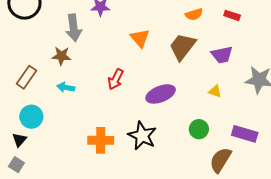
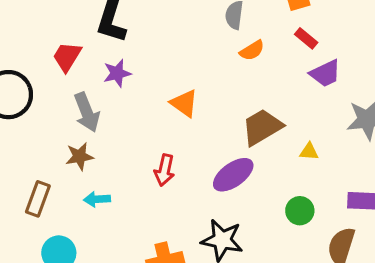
red rectangle: (232, 15) -> (306, 38), turned 35
brown trapezoid: (182, 47) -> (262, 127), moved, turned 36
purple trapezoid: (222, 55) -> (325, 73), moved

